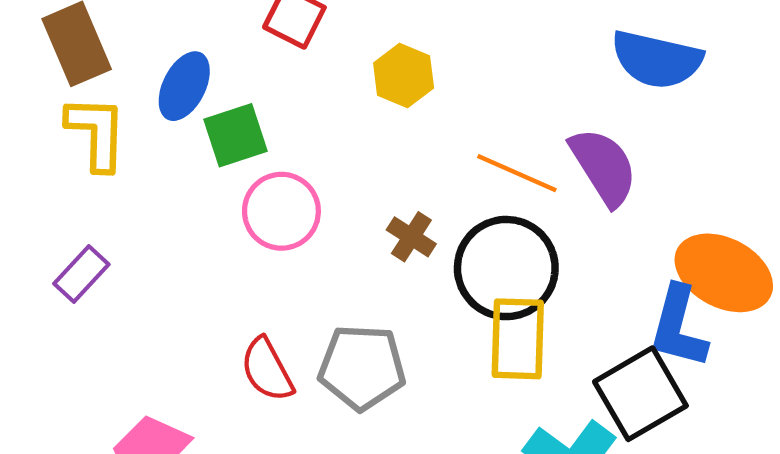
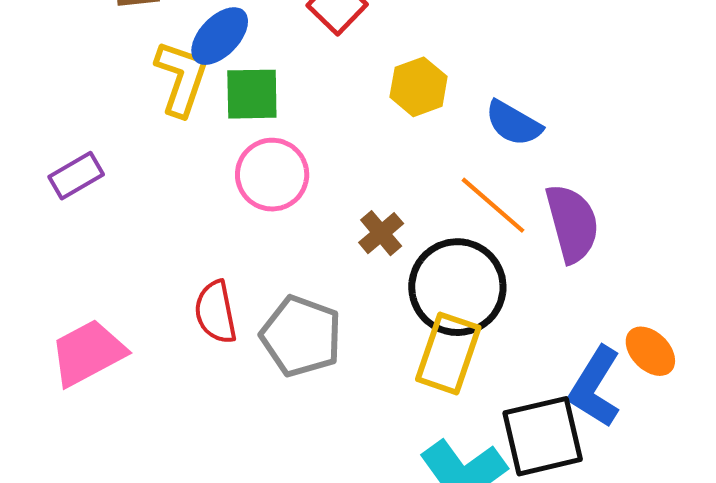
blue semicircle: (657, 59) -> (513, 123), moved, size x0.7
yellow L-shape: (96, 133) -> (181, 78), moved
orange ellipse: (724, 273) -> (650, 351), size x0.6

